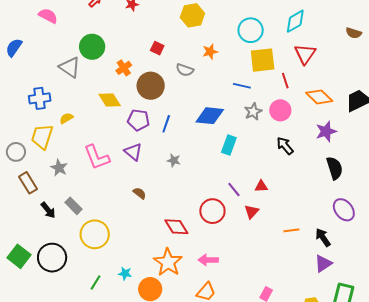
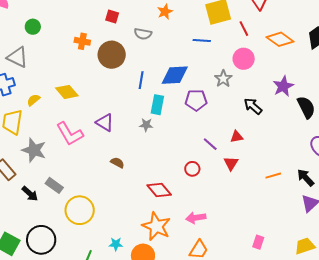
green circle: (92, 47) -> (33, 27), moved, size x0.6
gray triangle: (70, 67) -> (17, 57), moved
orange cross: (124, 68) -> (82, 41), turned -35
yellow diamond: (110, 100) -> (67, 92), moved
gray star: (253, 112) -> (223, 79), moved
purple pentagon: (138, 120) -> (196, 100), moved
blue line: (166, 124) -> (141, 80), moved
purple star: (326, 131) -> (283, 86), moved
cyan rectangle: (229, 145) -> (157, 105), moved
black arrow: (285, 146) -> (253, 106), moved
gray star: (59, 168) -> (34, 150), size x1.4
red circle: (212, 211) -> (192, 169), size x0.6

